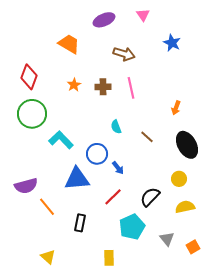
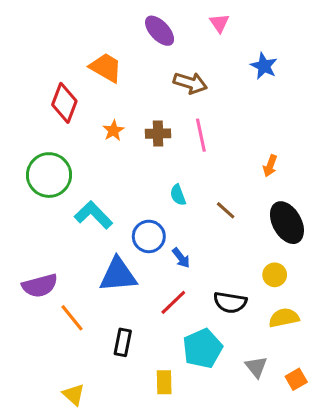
purple ellipse: (104, 20) -> (160, 31), turned 70
red diamond: (29, 77) -> (64, 103), moved
black semicircle: (150, 197) -> (230, 302), turned -125
yellow rectangle: (109, 258) -> (164, 382), moved

